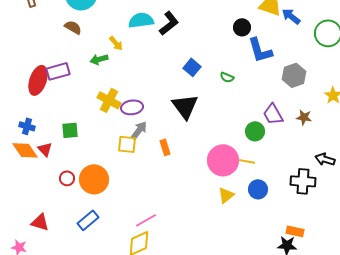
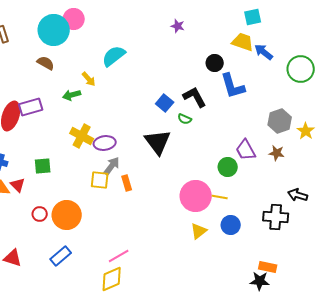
cyan semicircle: (141, 20) -> (114, 56), turned -30
black L-shape: (169, 23) -> (195, 97), moved, turned -80
gray hexagon: (294, 75) -> (280, 121), moved
green semicircle: (227, 77) -> (185, 119), moved
orange rectangle: (165, 147) -> (127, 183), moved

